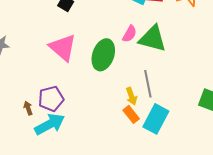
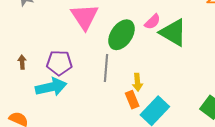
gray line: (148, 84) -> (106, 68), moved
brown arrow: (28, 108) -> (22, 62), moved

